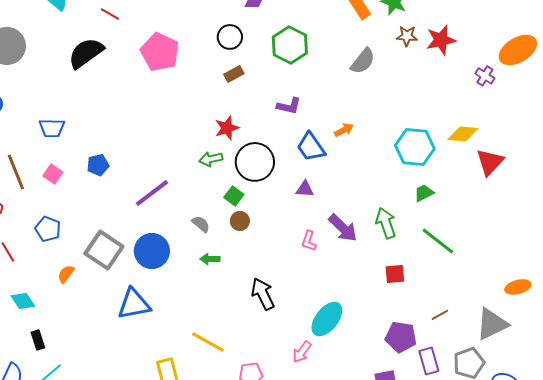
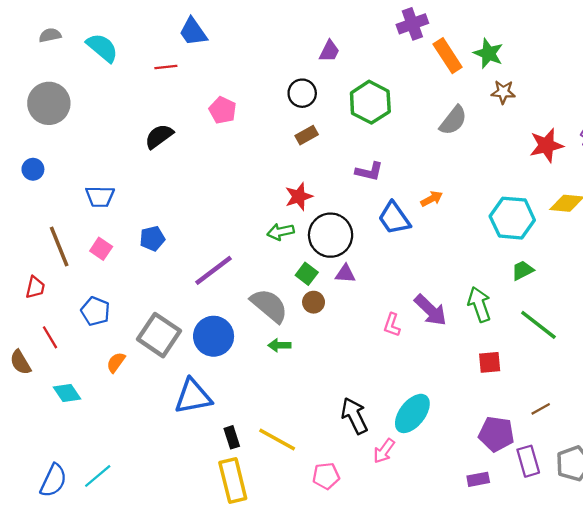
red line: (110, 14) -> (166, 67), turned -36
red star: (441, 40) -> (546, 145), moved
pink pentagon: (160, 52) -> (223, 110), size x0.6
black semicircle: (86, 53) -> (159, 136), moved, size x0.7
purple triangle: (305, 189) -> (345, 274), moved
gray semicircle: (201, 224) -> (269, 306), size x1.8
black arrow: (263, 294) -> (354, 416), moved
black rectangle: (38, 340) -> (232, 437), moved

